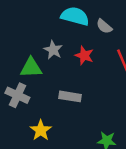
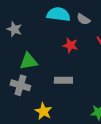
gray star: (53, 50) -> (14, 29), moved

